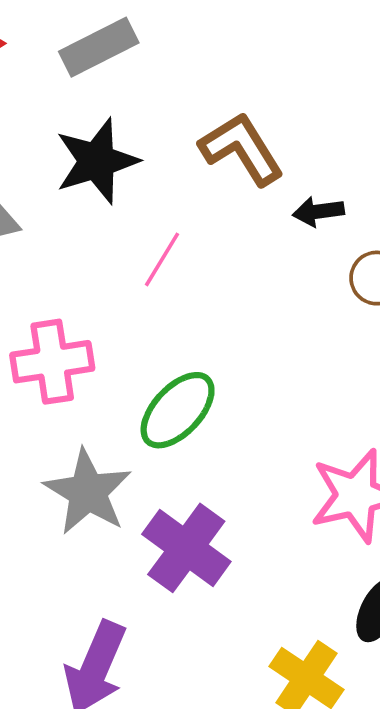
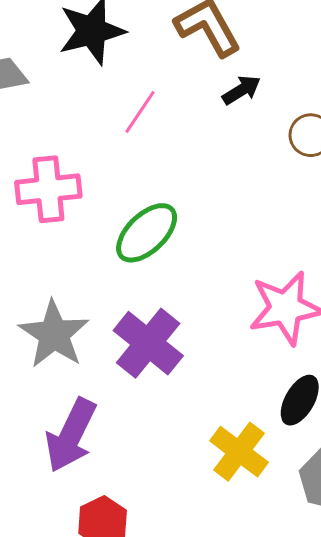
black arrow: (318, 212) -> (241, 90), moved, turned 153
gray star: (88, 492) -> (54, 334), moved

